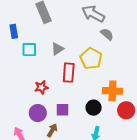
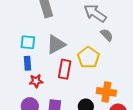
blue rectangle: (14, 31) -> (28, 63), moved
gray triangle: (57, 49) -> (56, 44), size x1.5

